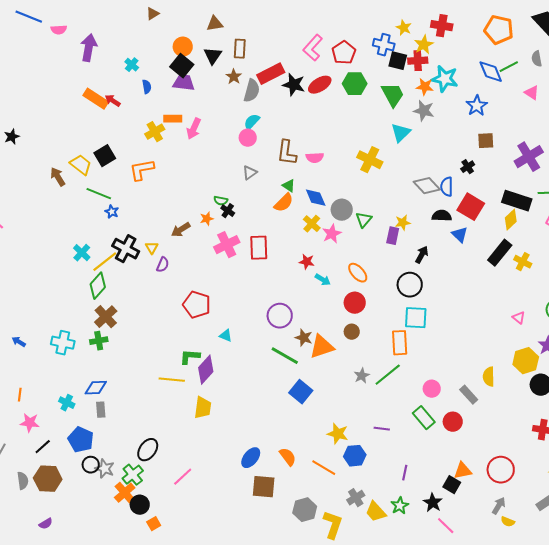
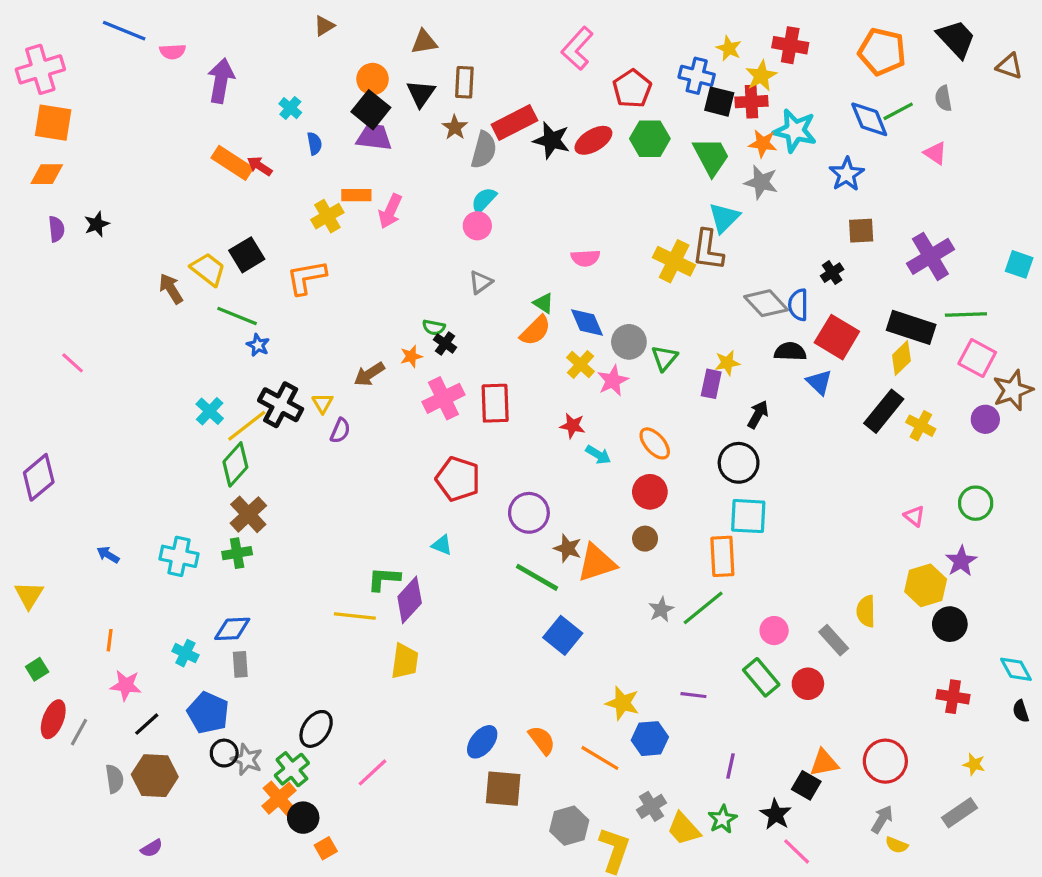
pink L-shape: (313, 48) -> (577, 48), moved
brown L-shape: (287, 153) -> (708, 250), moved
red pentagon: (197, 305) -> (458, 479), moved

